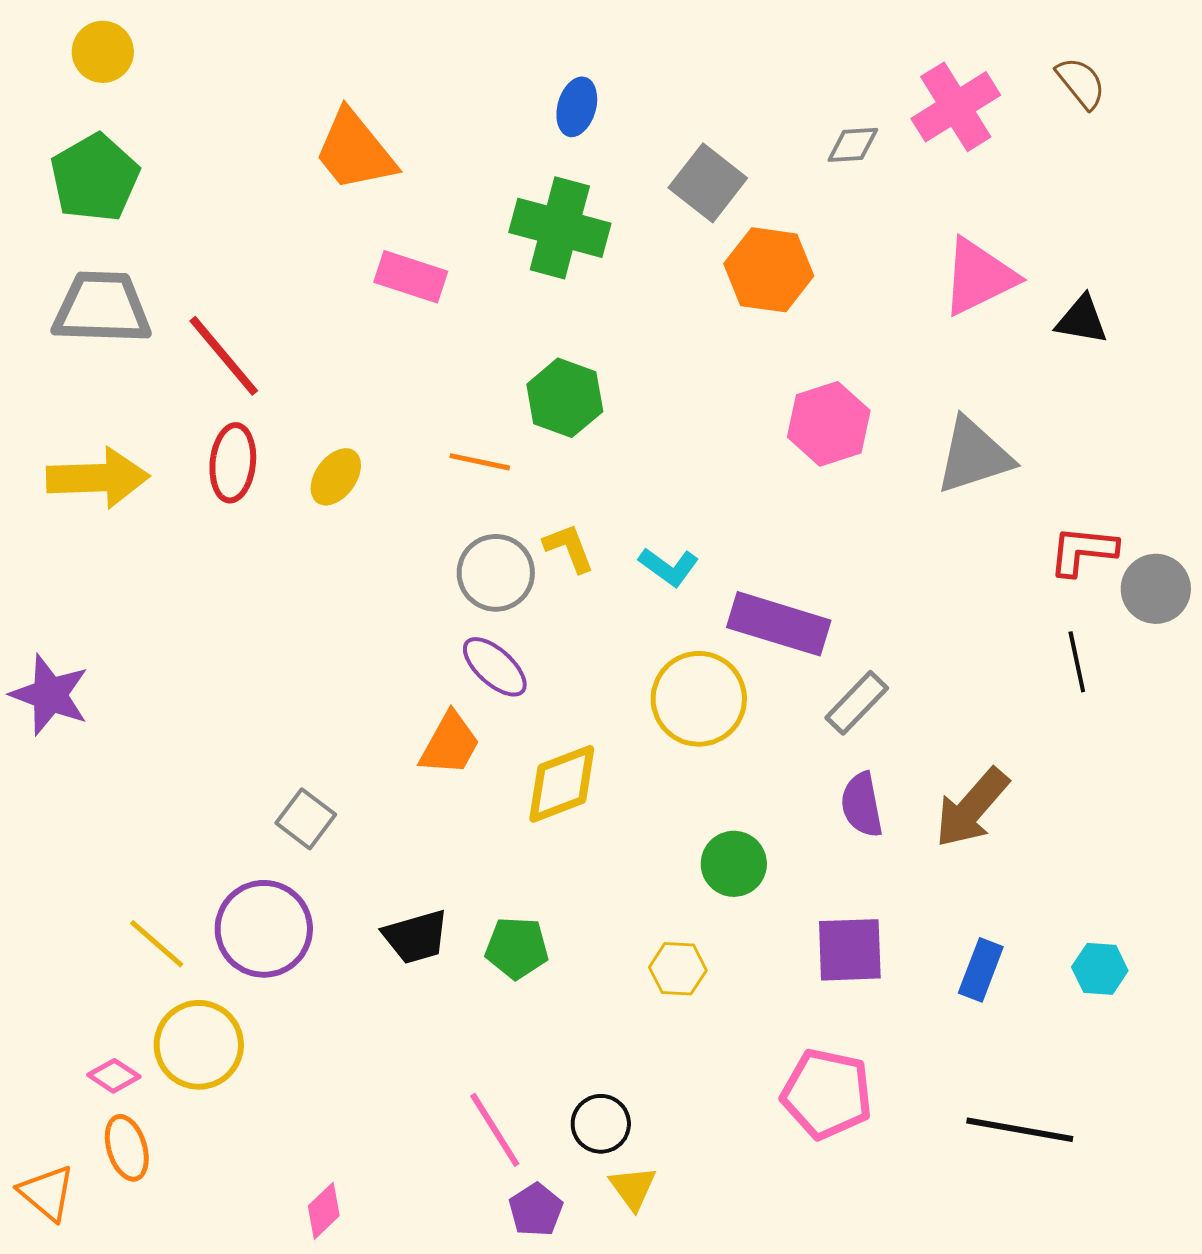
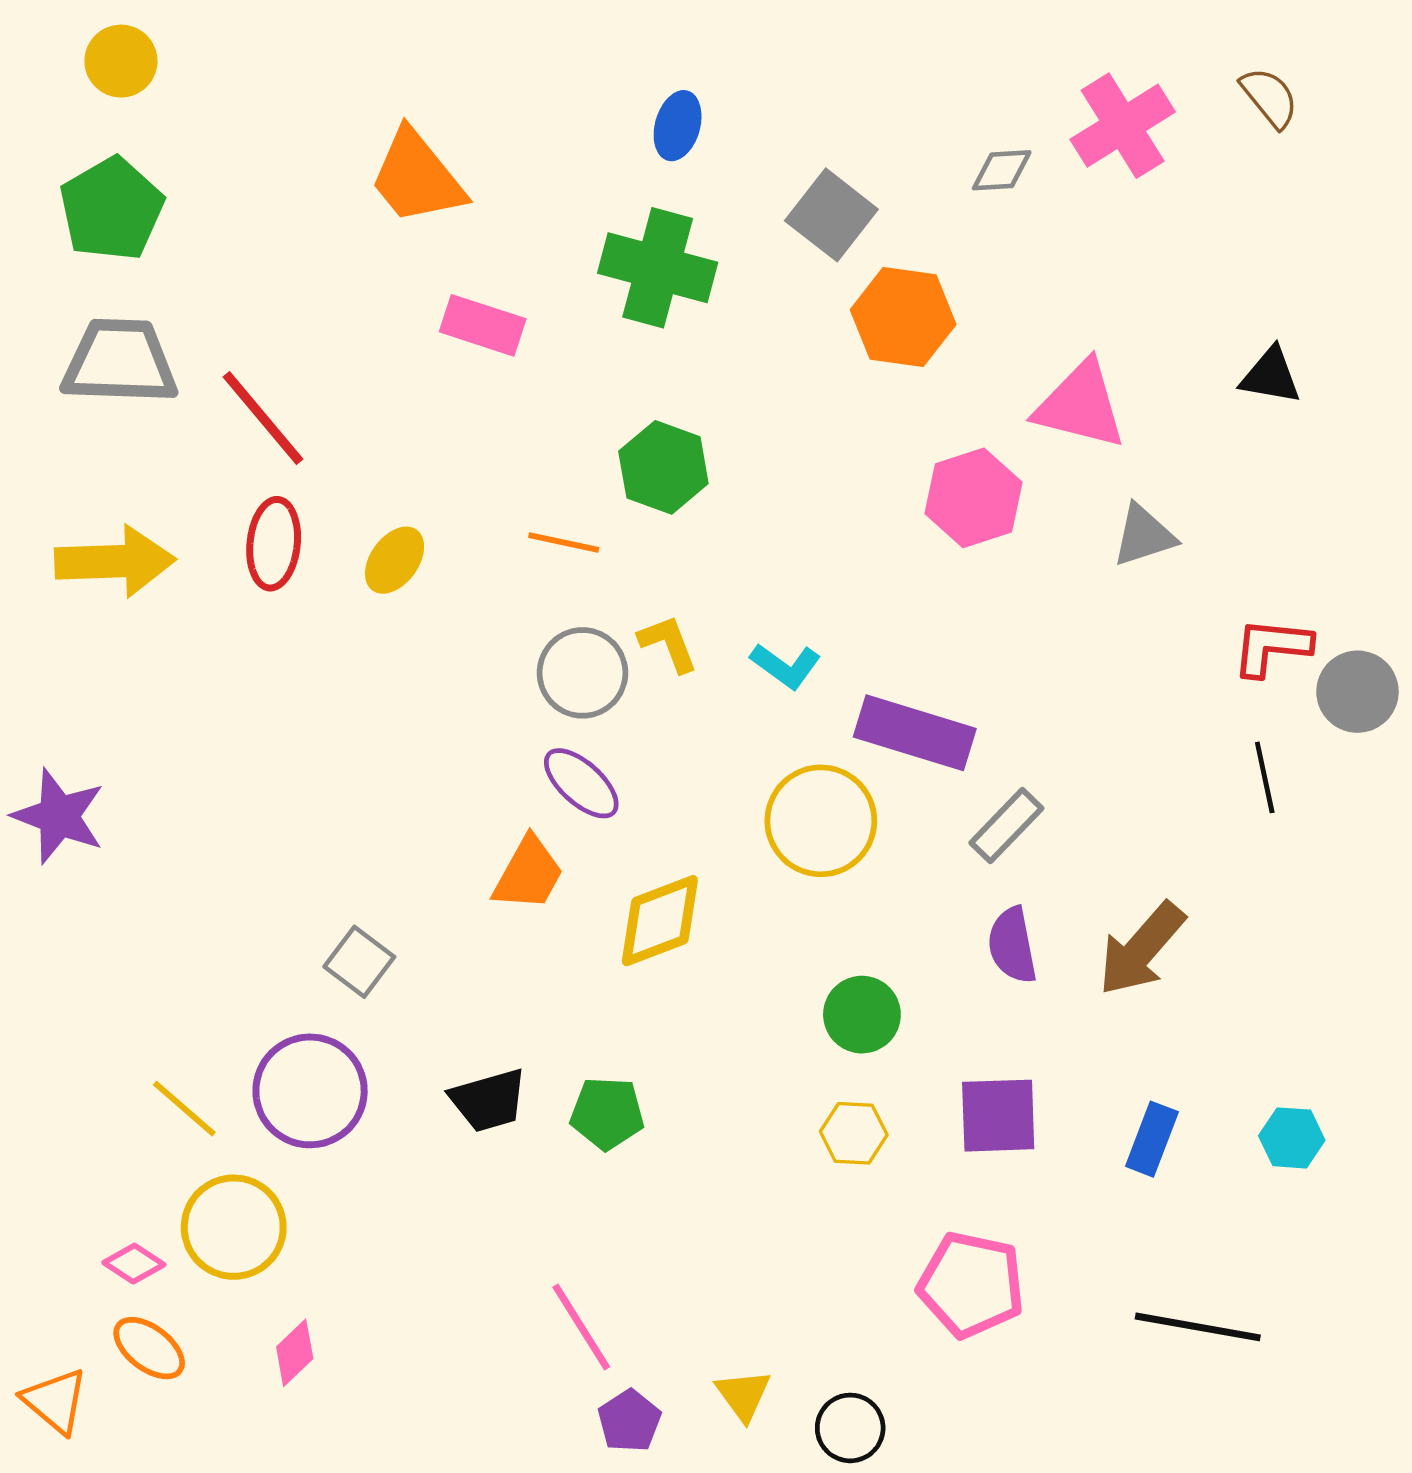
pink triangle: (979, 277) -> (1080, 405), moved, turned 40
gray triangle: (974, 456) -> (1144, 535), size x0.7
yellow hexagon: (678, 969) -> (854, 1133), moved
black circle: (601, 1124) -> (850, 1428), moved
orange ellipse: (127, 1148) -> (149, 1348), turned -36
pink diamond: (324, 1211) -> (295, 1353), moved

